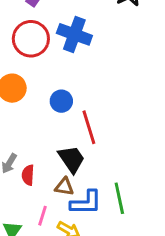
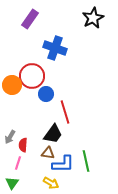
red circle: (31, 39) -> (32, 76), moved
black trapezoid: (71, 159) -> (53, 134), turned 70
pink line: (42, 216) -> (18, 163), moved

